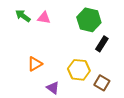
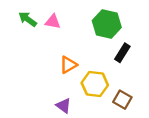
orange triangle: (35, 64) -> (68, 65), moved

